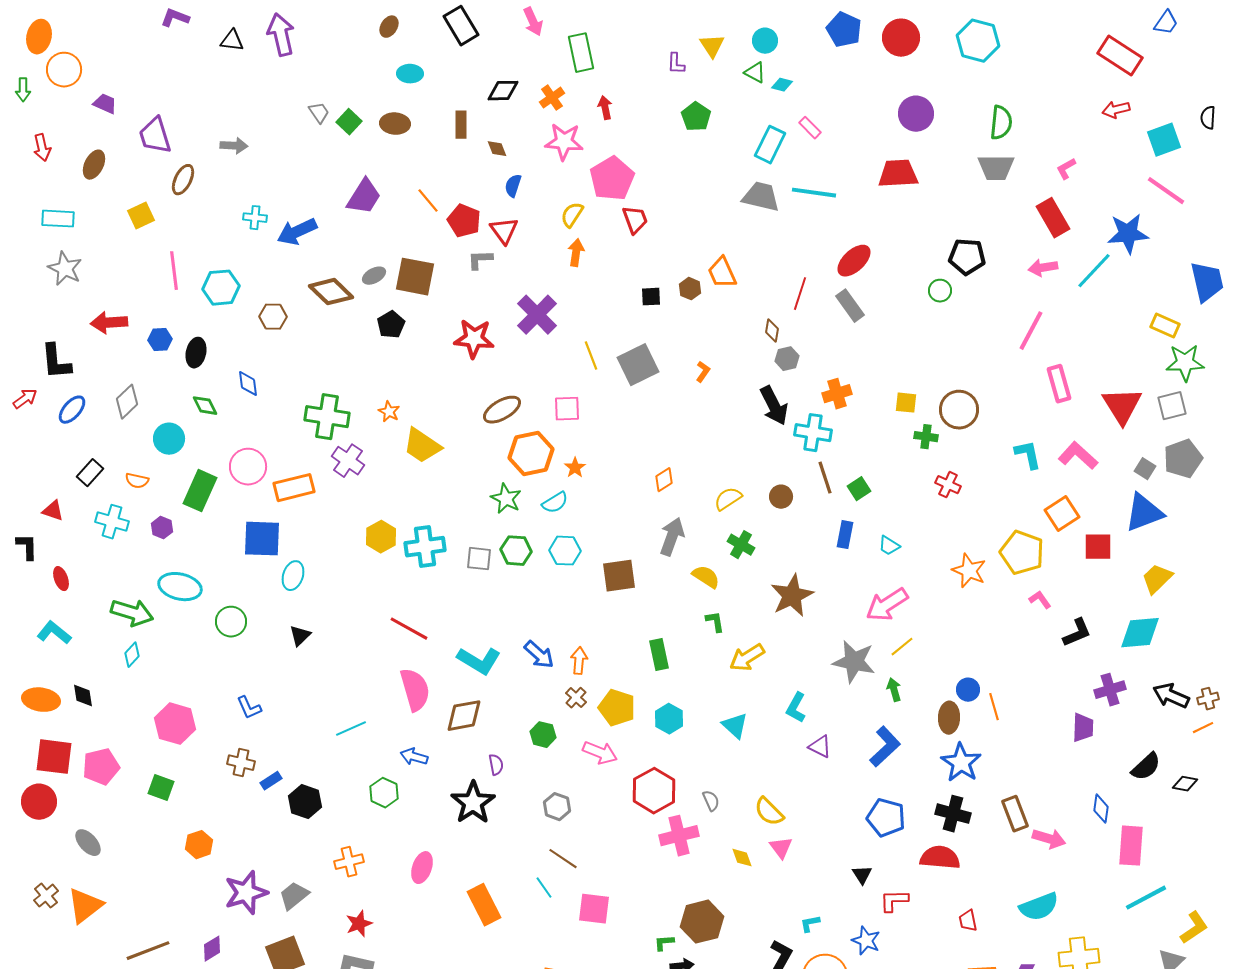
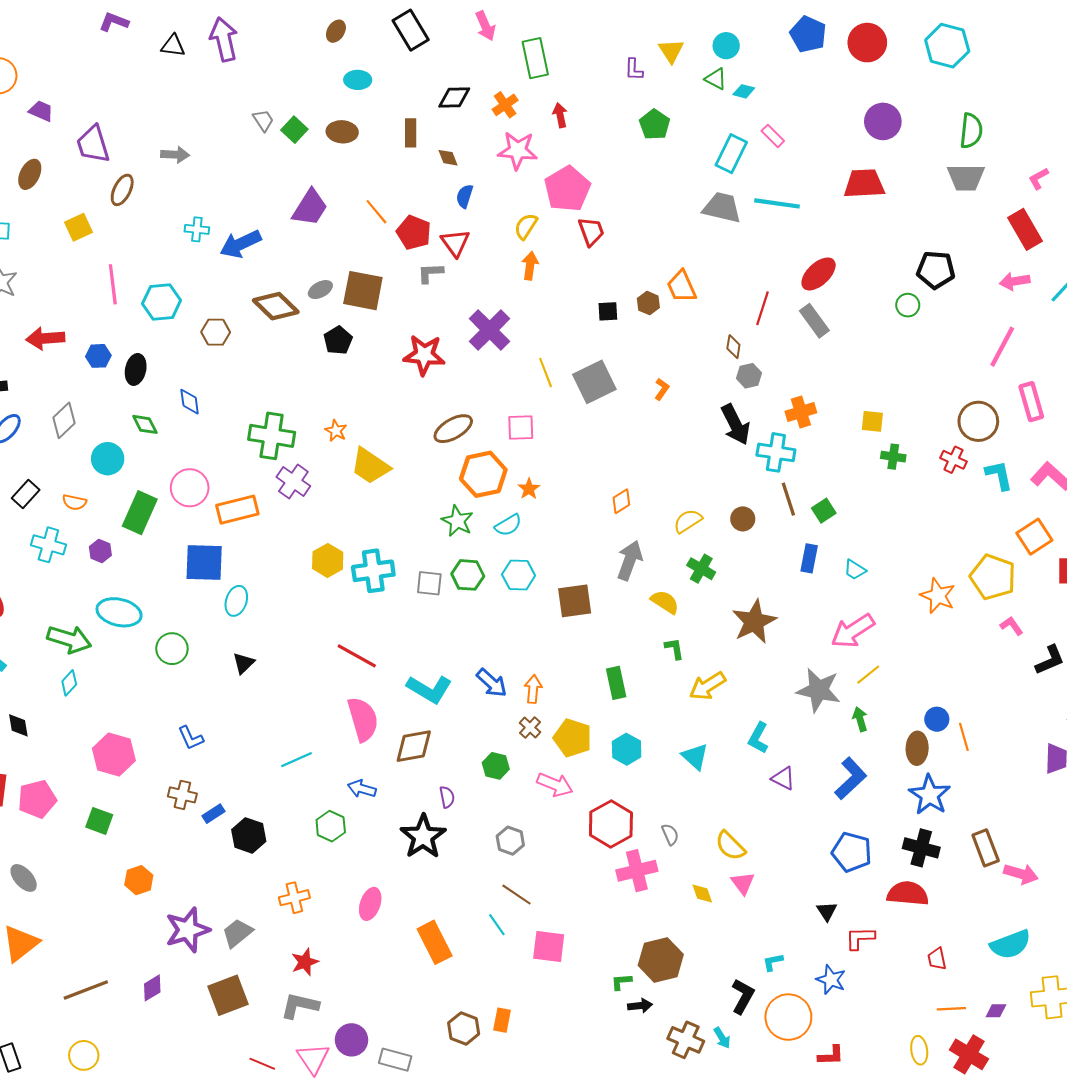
brown circle: (959, 410) -> (978, 421), moved
red cross: (948, 485) -> (953, 460), moved

